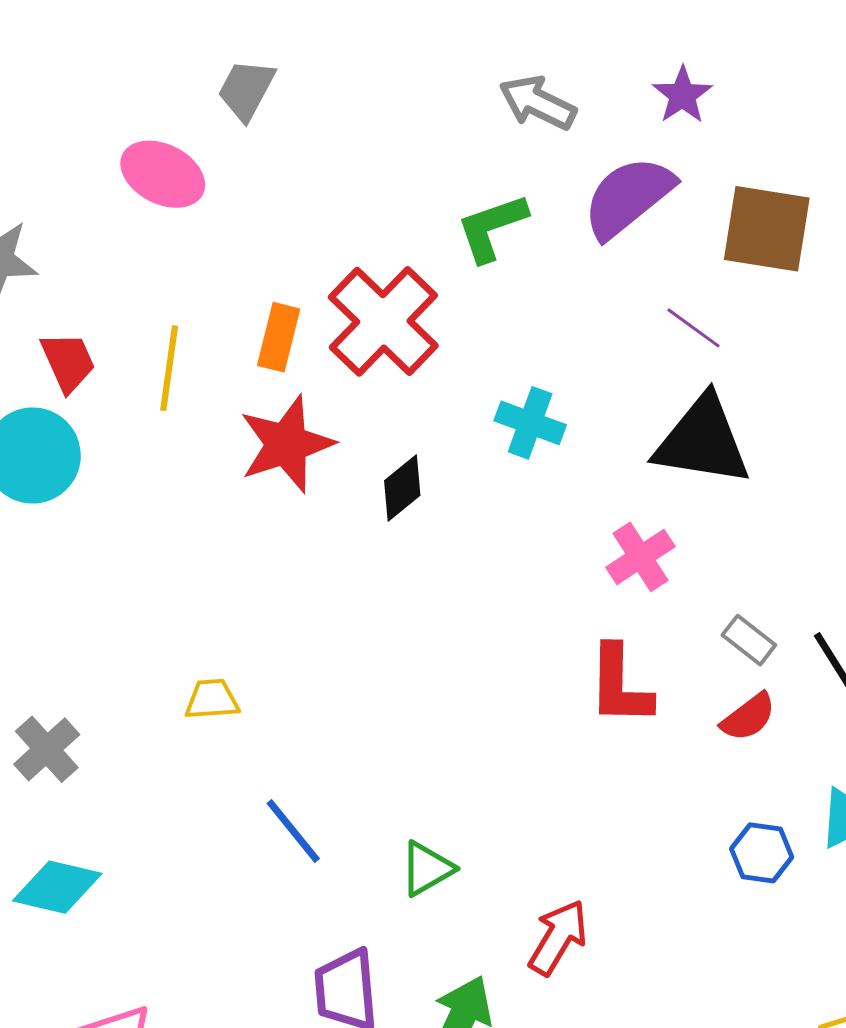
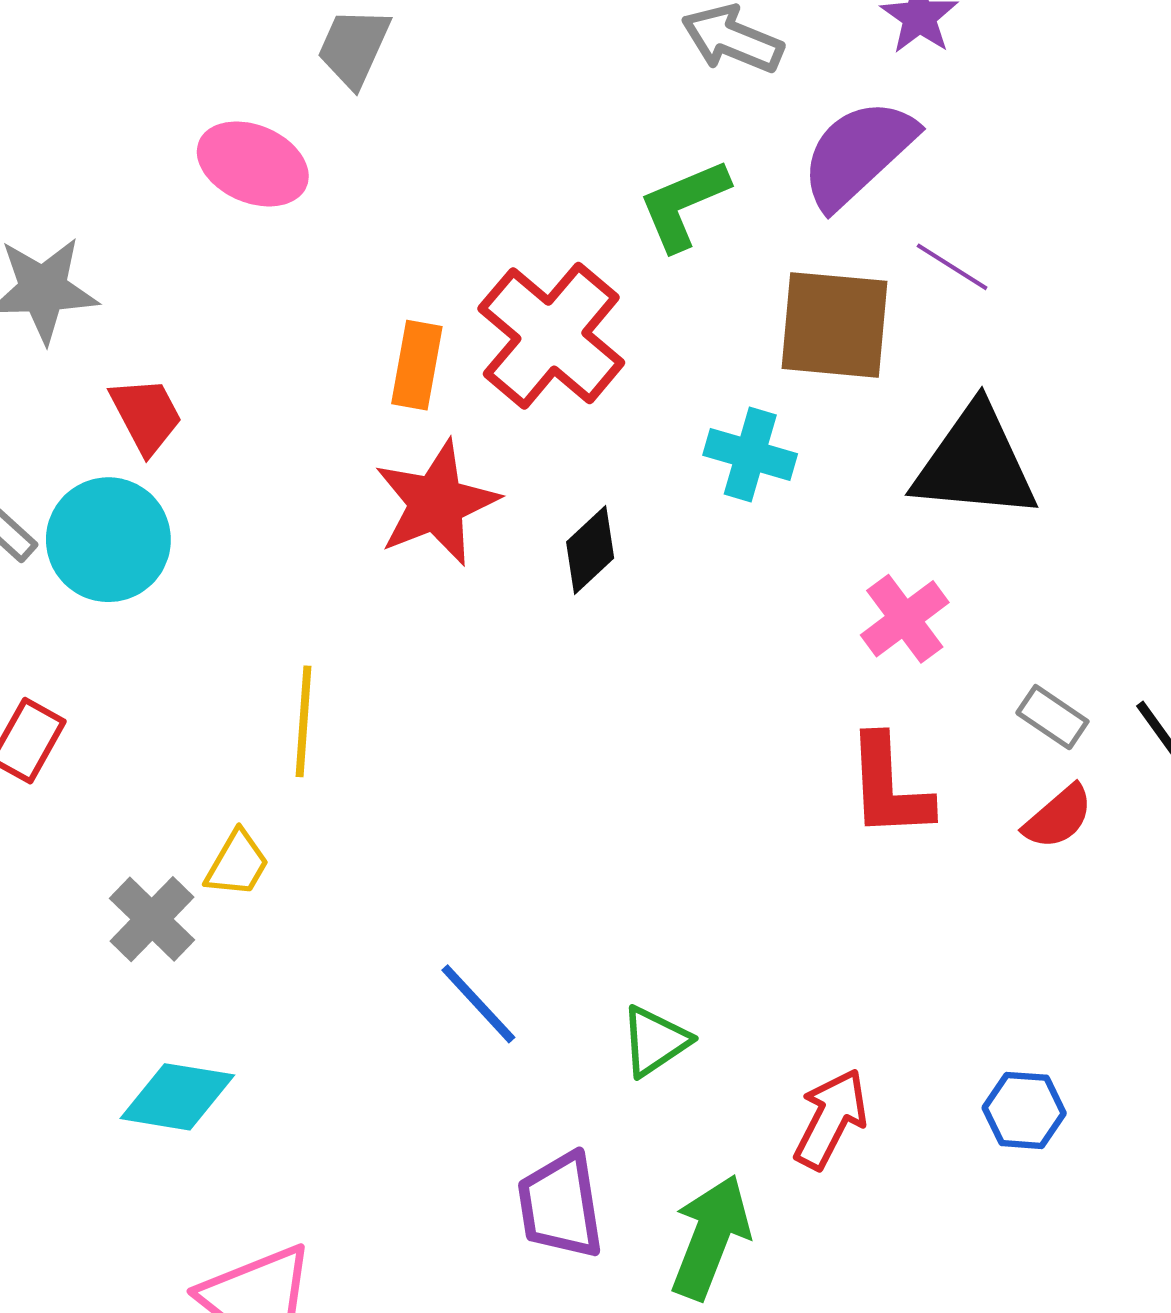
brown square: (767, 229) -> (834, 325), moved
purple line: (694, 328) -> (952, 267), moved
yellow line: (169, 368) -> (303, 721), moved
yellow trapezoid: (212, 699) -> (237, 864), moved, turned 128
blue hexagon: (762, 853) -> (1024, 1110), moved

